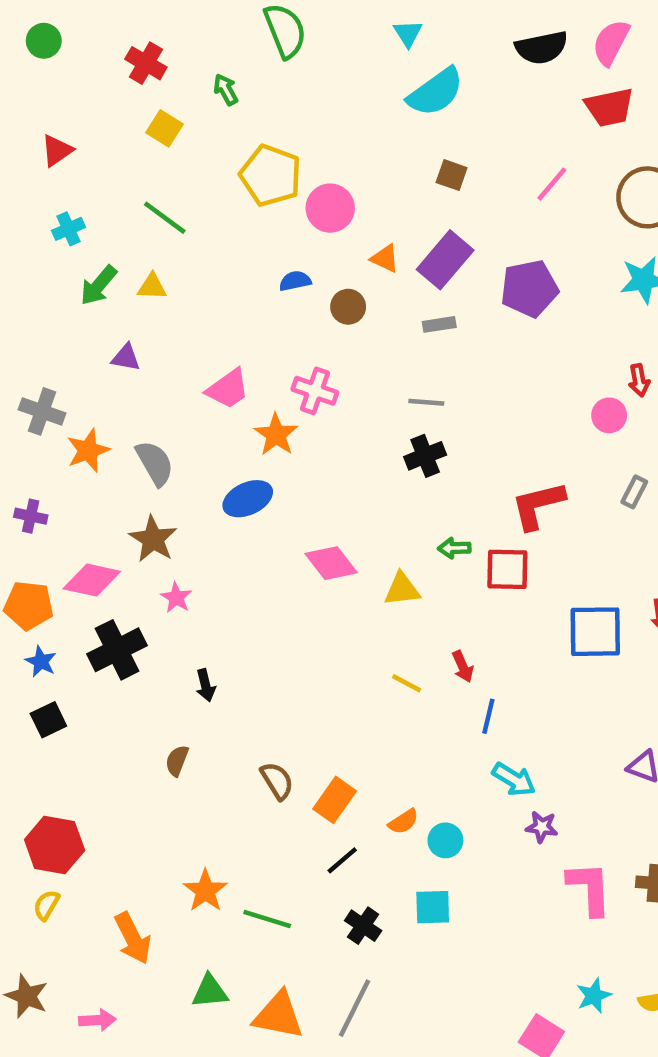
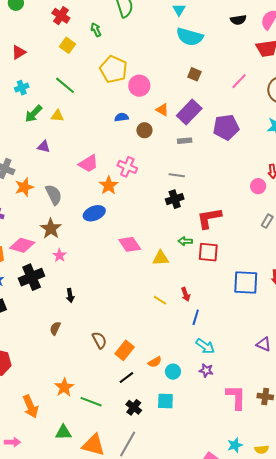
black semicircle: (542, 48) -> (238, 20), size x0.7
cyan semicircle: (436, 92) -> (190, 37), turned 48
red L-shape: (538, 505) -> (209, 218), moved
purple star: (542, 827) -> (206, 370), moved

